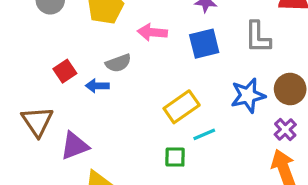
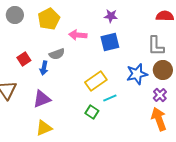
gray L-shape: (258, 37) -> (156, 46), moved
blue arrow: (97, 86) -> (44, 68), turned -80
purple triangle: (75, 146) -> (42, 99), moved
green square: (175, 157) -> (92, 112), turned 32

